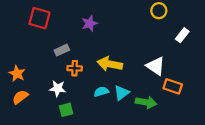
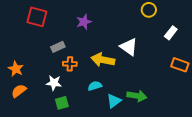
white triangle: (156, 66) -> (129, 47), moved
orange rectangle: (173, 86) -> (180, 65), moved
cyan triangle: (122, 93) -> (114, 101), moved

